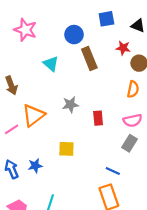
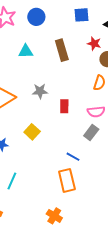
blue circle: (74, 35) -> (36, 17), moved
cyan triangle: (51, 64) -> (26, 51), turned -49
yellow square: (66, 149) -> (32, 132), turned 35

